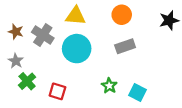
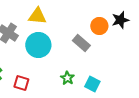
orange circle: (122, 15) -> (99, 26), moved
gray rectangle: (125, 46) -> (81, 43), turned 60

